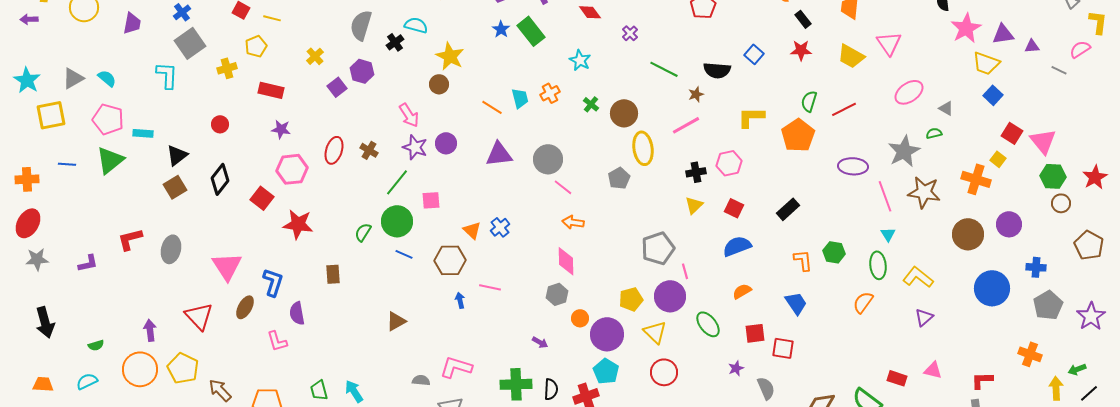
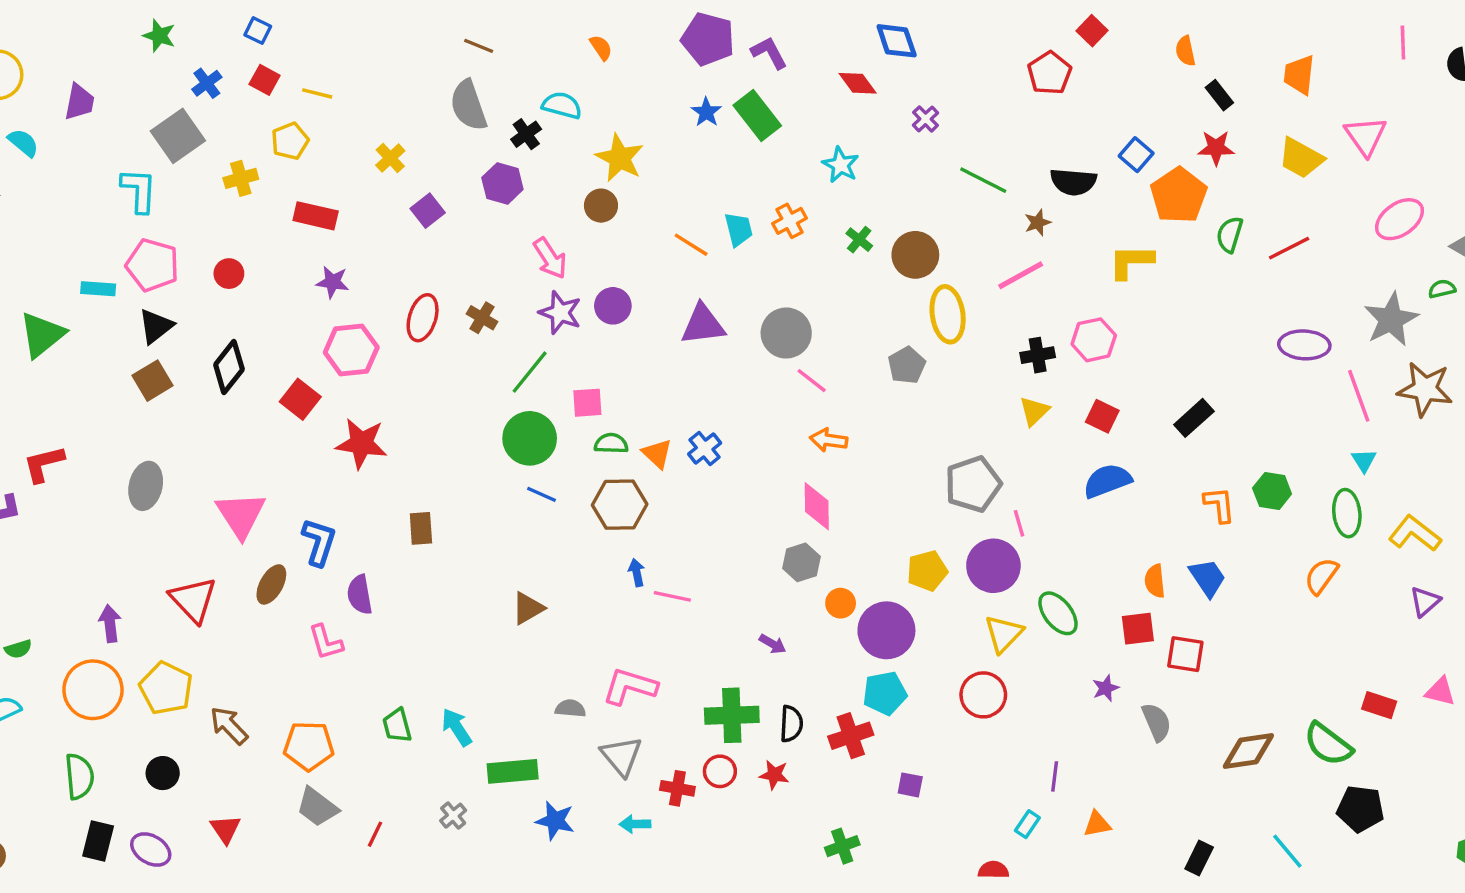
blue cross: (182, 12) -> (207, 83), moved
gray semicircle: (361, 25) -> (468, 105), turned -36
purple hexagon: (362, 71) -> (502, 183), moved
cyan semicircle: (107, 78) -> (23, 143), moved
pink pentagon: (108, 119) -> (152, 265), moved
orange pentagon: (798, 135) -> (1179, 195), moved
green semicircle: (363, 232) -> (611, 443), moved, turned 60
red L-shape: (130, 239) -> (44, 464), moved
pink line: (490, 287) -> (672, 596), moved
orange semicircle: (742, 291) -> (1155, 581), moved, turned -66
yellow triangle: (655, 332) -> (1004, 634), moved, turned 30
cyan pentagon: (606, 371) -> (885, 693), turned 30

